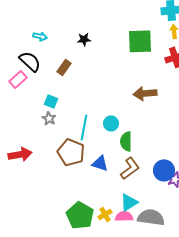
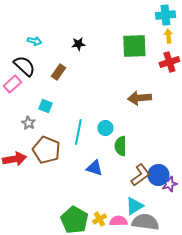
gray star: (49, 118) -> (28, 123), moved
brown pentagon: (71, 152) -> (46, 150), moved
brown L-shape: (130, 168) -> (140, 175), moved
cyan triangle: (129, 202) -> (134, 206), moved

